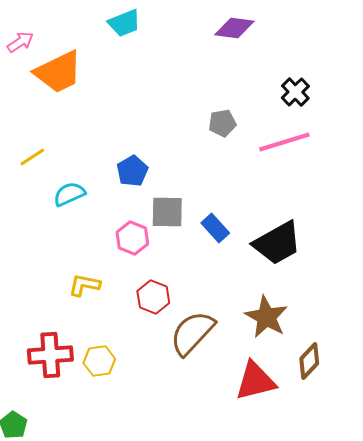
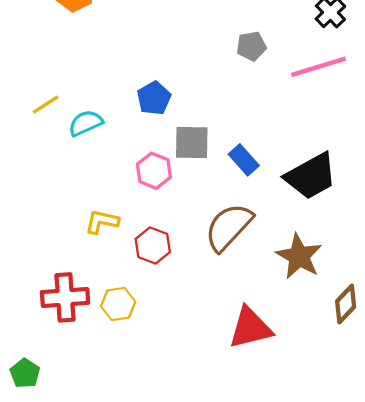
yellow line: (32, 157) -> (46, 105), moved
red hexagon: (153, 297) -> (153, 245), moved
brown semicircle: (192, 333) -> (229, 227), moved
red triangle: (255, 381) -> (250, 328), moved

